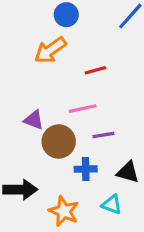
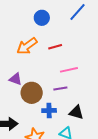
blue circle: (66, 15) -> (42, 18), moved
orange arrow: (50, 50) -> (27, 46), moved
pink line: (83, 109) -> (69, 70), moved

